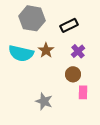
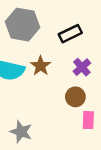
gray star: (44, 101) -> (21, 132), moved

